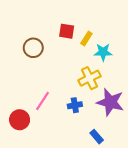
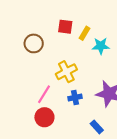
yellow cross: (90, 78) -> (66, 72), moved
red circle: (20, 120) -> (44, 117), moved

